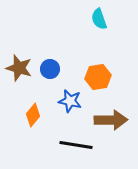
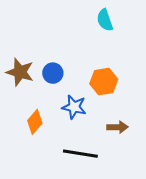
brown arrow: (111, 120) -> (118, 127), size x0.6

